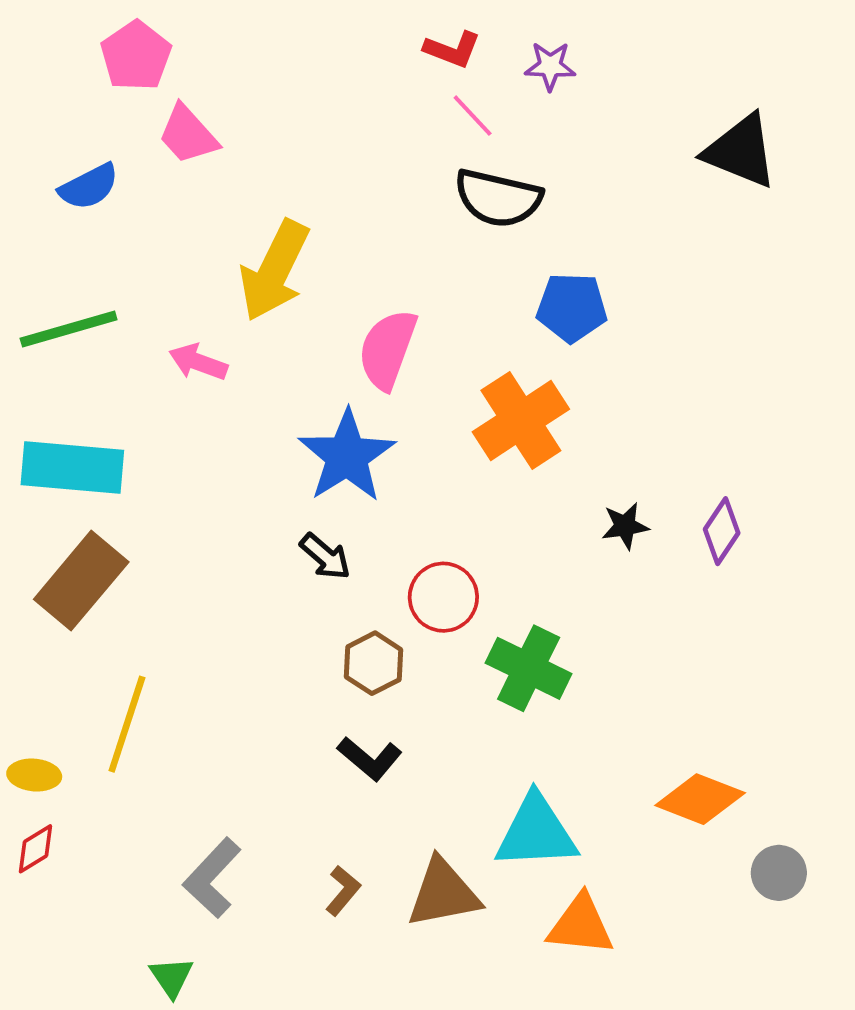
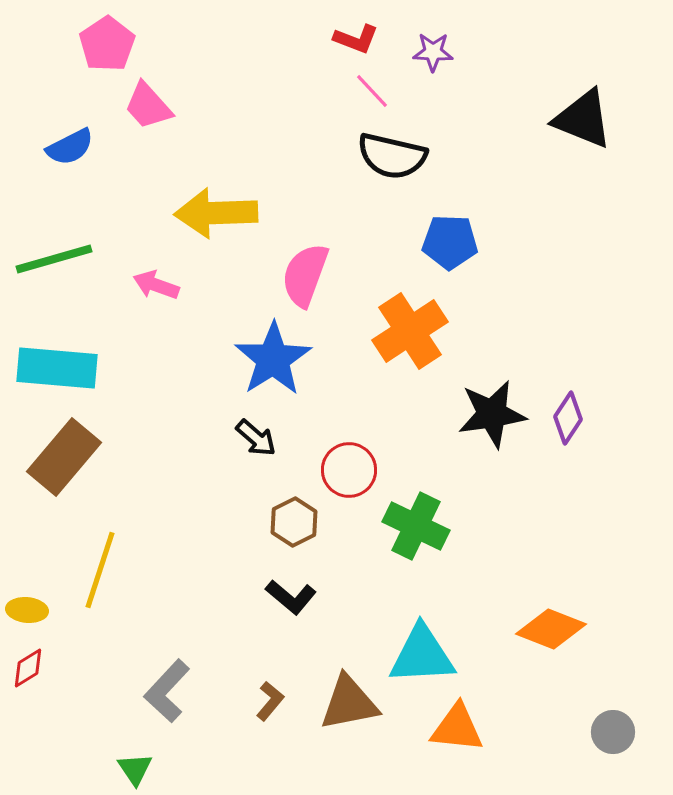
yellow arrow: (274, 271) -> (216, 213), turned 62
black star: (625, 526) -> (492, 414), size x1.8
gray circle: (779, 873) -> (613, 732), moved

